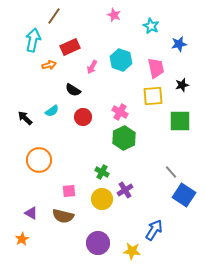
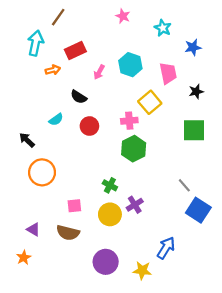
yellow square: (153, 96) -> (150, 102), moved, turned -35
pink cross: (120, 112) -> (129, 121), turned -35
black arrow: (25, 118) -> (27, 140), moved

